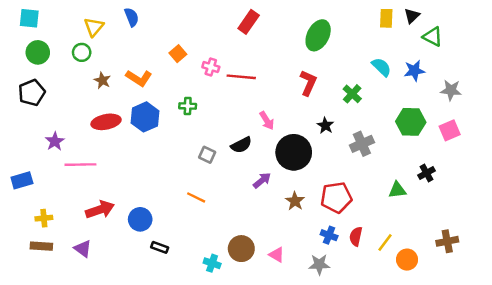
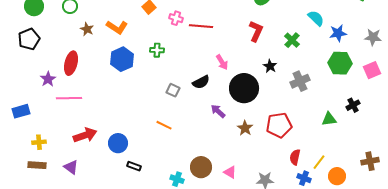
blue star: (414, 71) -> (338, 33), moved
red ellipse: (106, 122) -> (71, 63), moved, turned -65
purple arrow: (262, 180) -> (218, 111), turned -98
blue cross: (329, 235) -> (304, 178), moved

